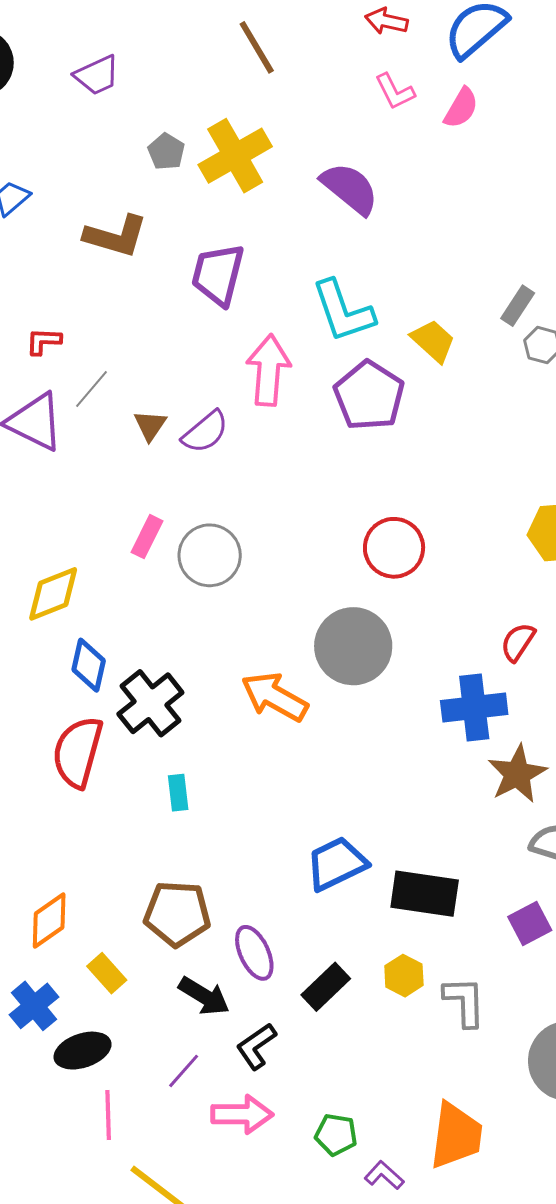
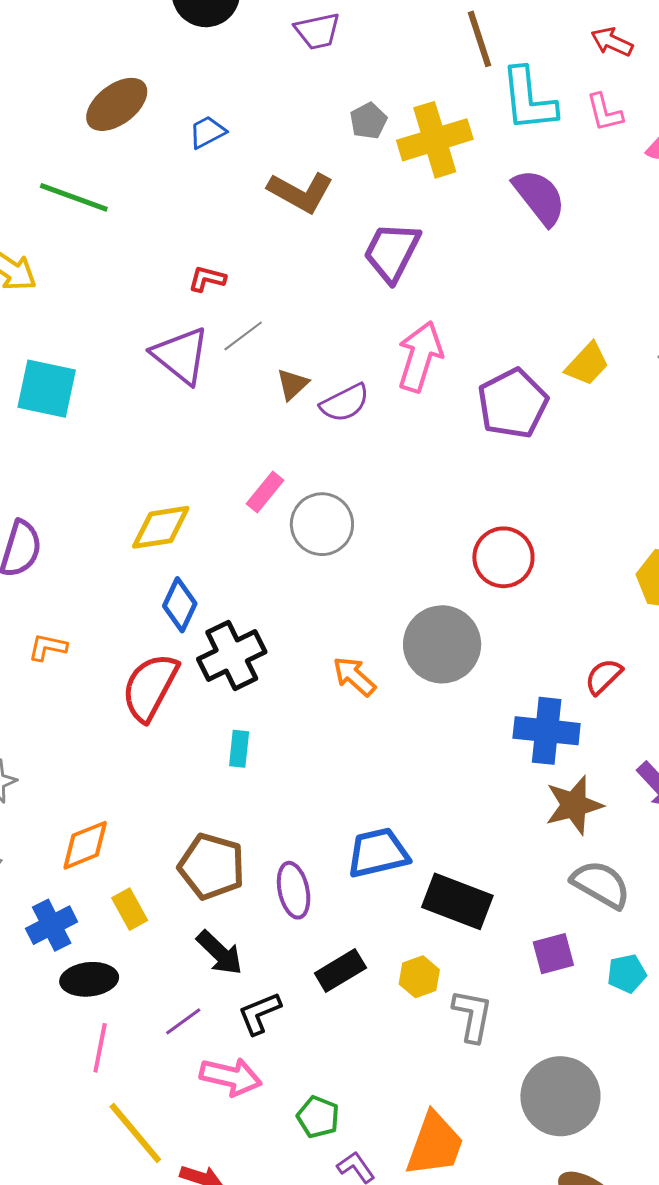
cyan L-shape: (343, 311) -> (528, 99), moved
yellow trapezoid: (433, 341) -> (587, 364), turned 78
orange arrow: (275, 697) -> (354, 676), size x0.7
purple ellipse: (254, 953) -> (294, 890), moved

